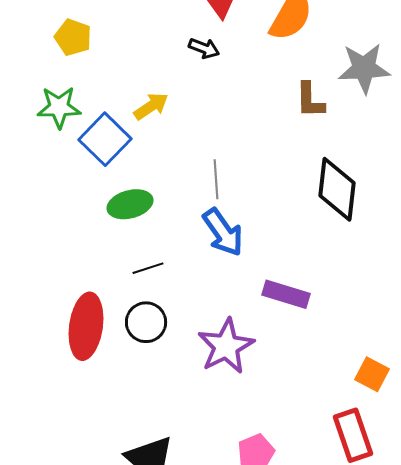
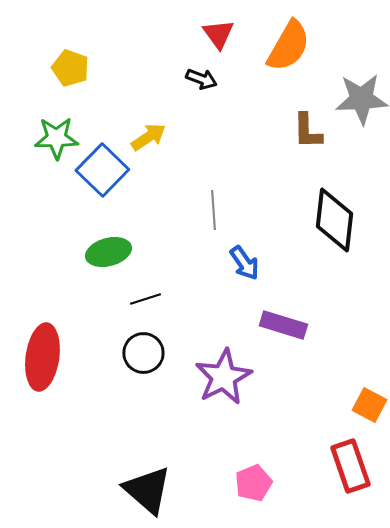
green ellipse: (130, 204) -> (108, 252), moved
blue arrow: (223, 232) -> (244, 263), moved, size x0.7
red ellipse: (86, 326) -> (42, 357), moved

